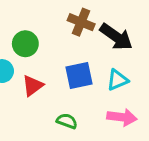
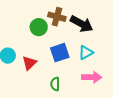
green circle: (25, 44) -> (39, 27), moved
green semicircle: (67, 121) -> (55, 84), turned -104

